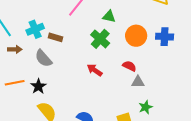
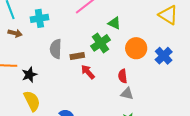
brown rectangle: (56, 37) -> (77, 56), moved, turned -40
blue cross: (165, 37) -> (164, 56), turned 30
gray semicircle: (43, 58) -> (56, 49), moved, turned 30
red semicircle: (129, 66) -> (123, 76), turned -136

